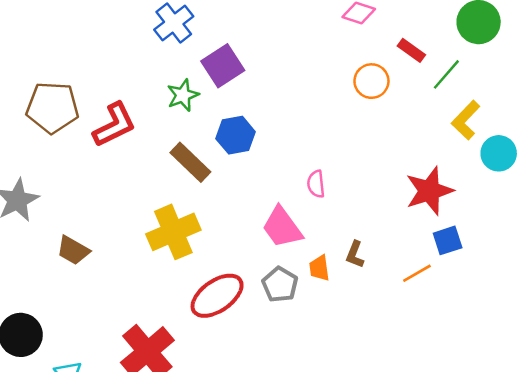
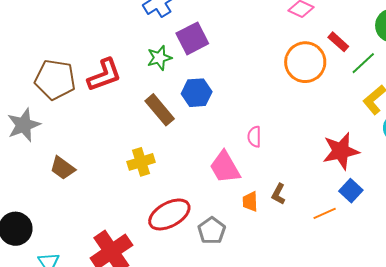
orange circle: (371, 81) -> (305, 62), size x1.5
brown pentagon: (52, 107) -> (55, 80), moved
yellow cross: (173, 232) -> (141, 162), size x0.7
blue square: (448, 240) -> (351, 191), turned -35
gray pentagon: (280, 285) -> (212, 231), moved

